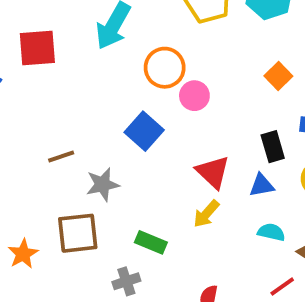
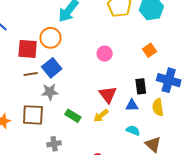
red square: (37, 48) -> (28, 49), moved
orange circle: (165, 68) -> (51, 38), moved
blue square: (144, 131) -> (52, 68), moved
green rectangle: (151, 242) -> (73, 116), moved

